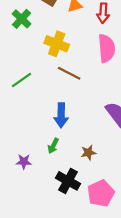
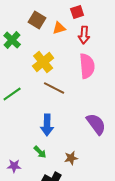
yellow cross: (57, 44) -> (43, 62), turned 30
green arrow: (53, 146) -> (40, 152), turned -72

